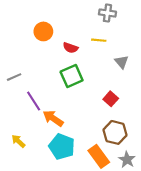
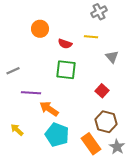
gray cross: (107, 13) -> (99, 12), turned -35
green square: (72, 76) -> (66, 70), turned 30
purple line: (34, 101) -> (31, 93), turned -54

